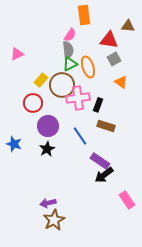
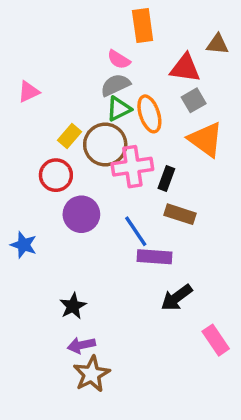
pink semicircle: (70, 35) -> (119, 60), turned 88
gray semicircle: (68, 50) -> (115, 85), turned -108
orange triangle: (121, 82) -> (206, 139), size x1.6
black star: (47, 149) -> (73, 306), moved
purple rectangle: (100, 161) -> (155, 257), moved, turned -30

